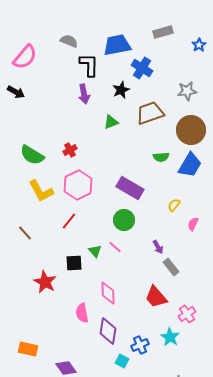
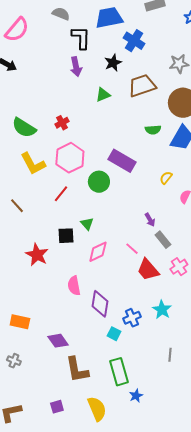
green circle: (124, 220) -> (99, 182), moved
pink line: (115, 247) -> (132, 249), moved
pink diamond: (108, 293) -> (98, 252), moved, turned 65
pink cross: (187, 314) -> (179, 267), moved

